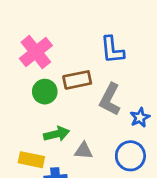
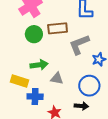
gray L-shape: (110, 99) -> (79, 44), turned 35

